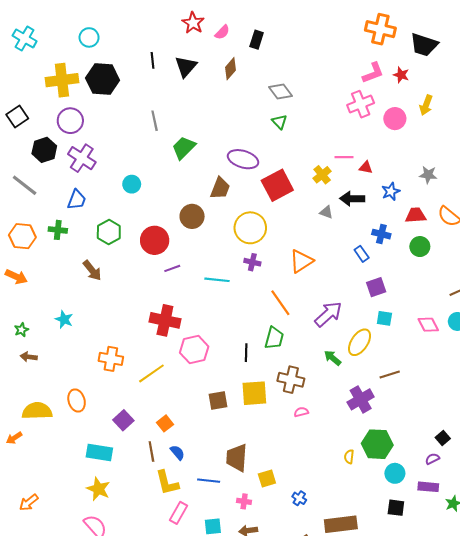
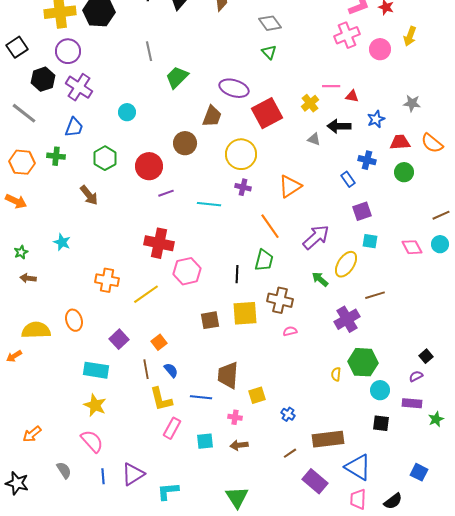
orange arrow: (29, 502) -> (32, 434), moved

